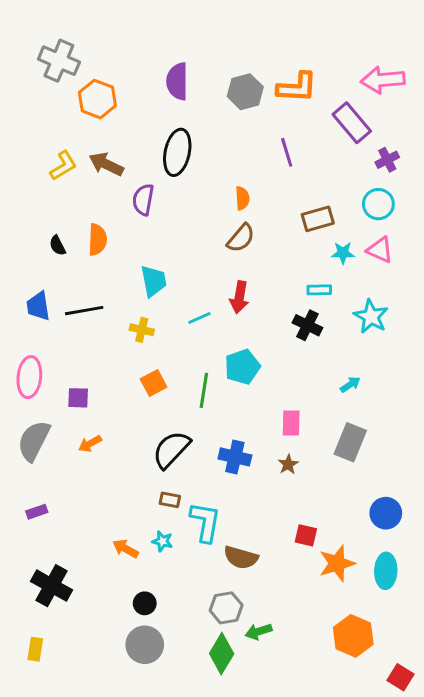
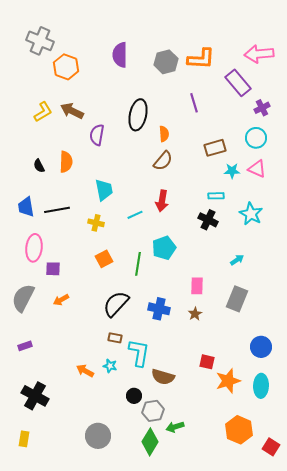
black ellipse: (177, 152) -> (138, 115), moved
pink ellipse: (29, 377) -> (34, 248), moved
black circle: (145, 603) -> (134, 396), moved
red square: (401, 677) -> (271, 447), moved

